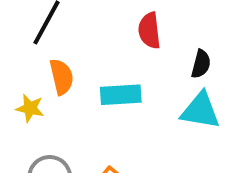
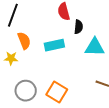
black semicircle: (201, 64) -> (78, 27), moved

